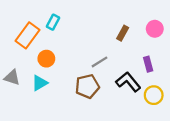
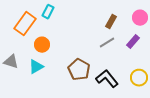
gray line: (99, 62) -> (107, 43), moved
purple rectangle: (148, 64) -> (133, 42), moved, turned 56
black L-shape: (128, 82) -> (107, 79), moved
brown pentagon: (87, 86) -> (79, 70), turned -30

